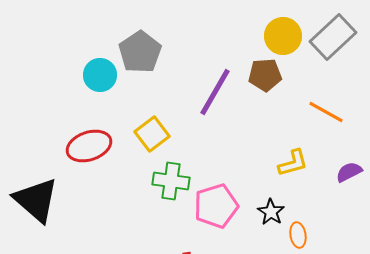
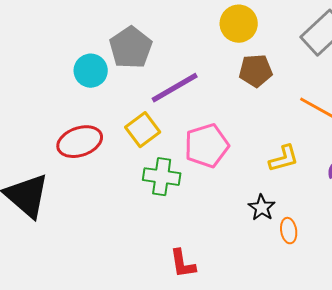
yellow circle: (283, 36) -> (239, 24), moved
purple line: (215, 92) -> (175, 88), moved, turned 30
pink pentagon: (216, 206) -> (207, 146), moved

